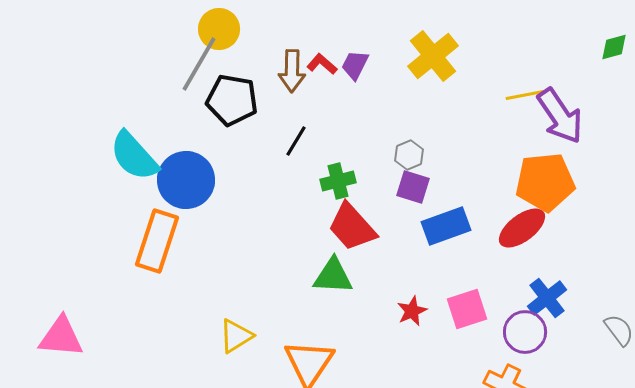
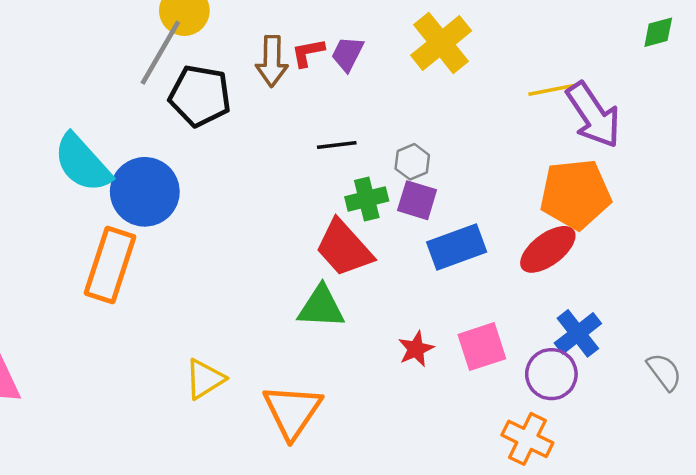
red L-shape: (322, 64) -> (308, 53), turned -52
black line: (296, 141) -> (337, 145), moved, turned 52
green cross: (338, 181) -> (367, 199), moved

